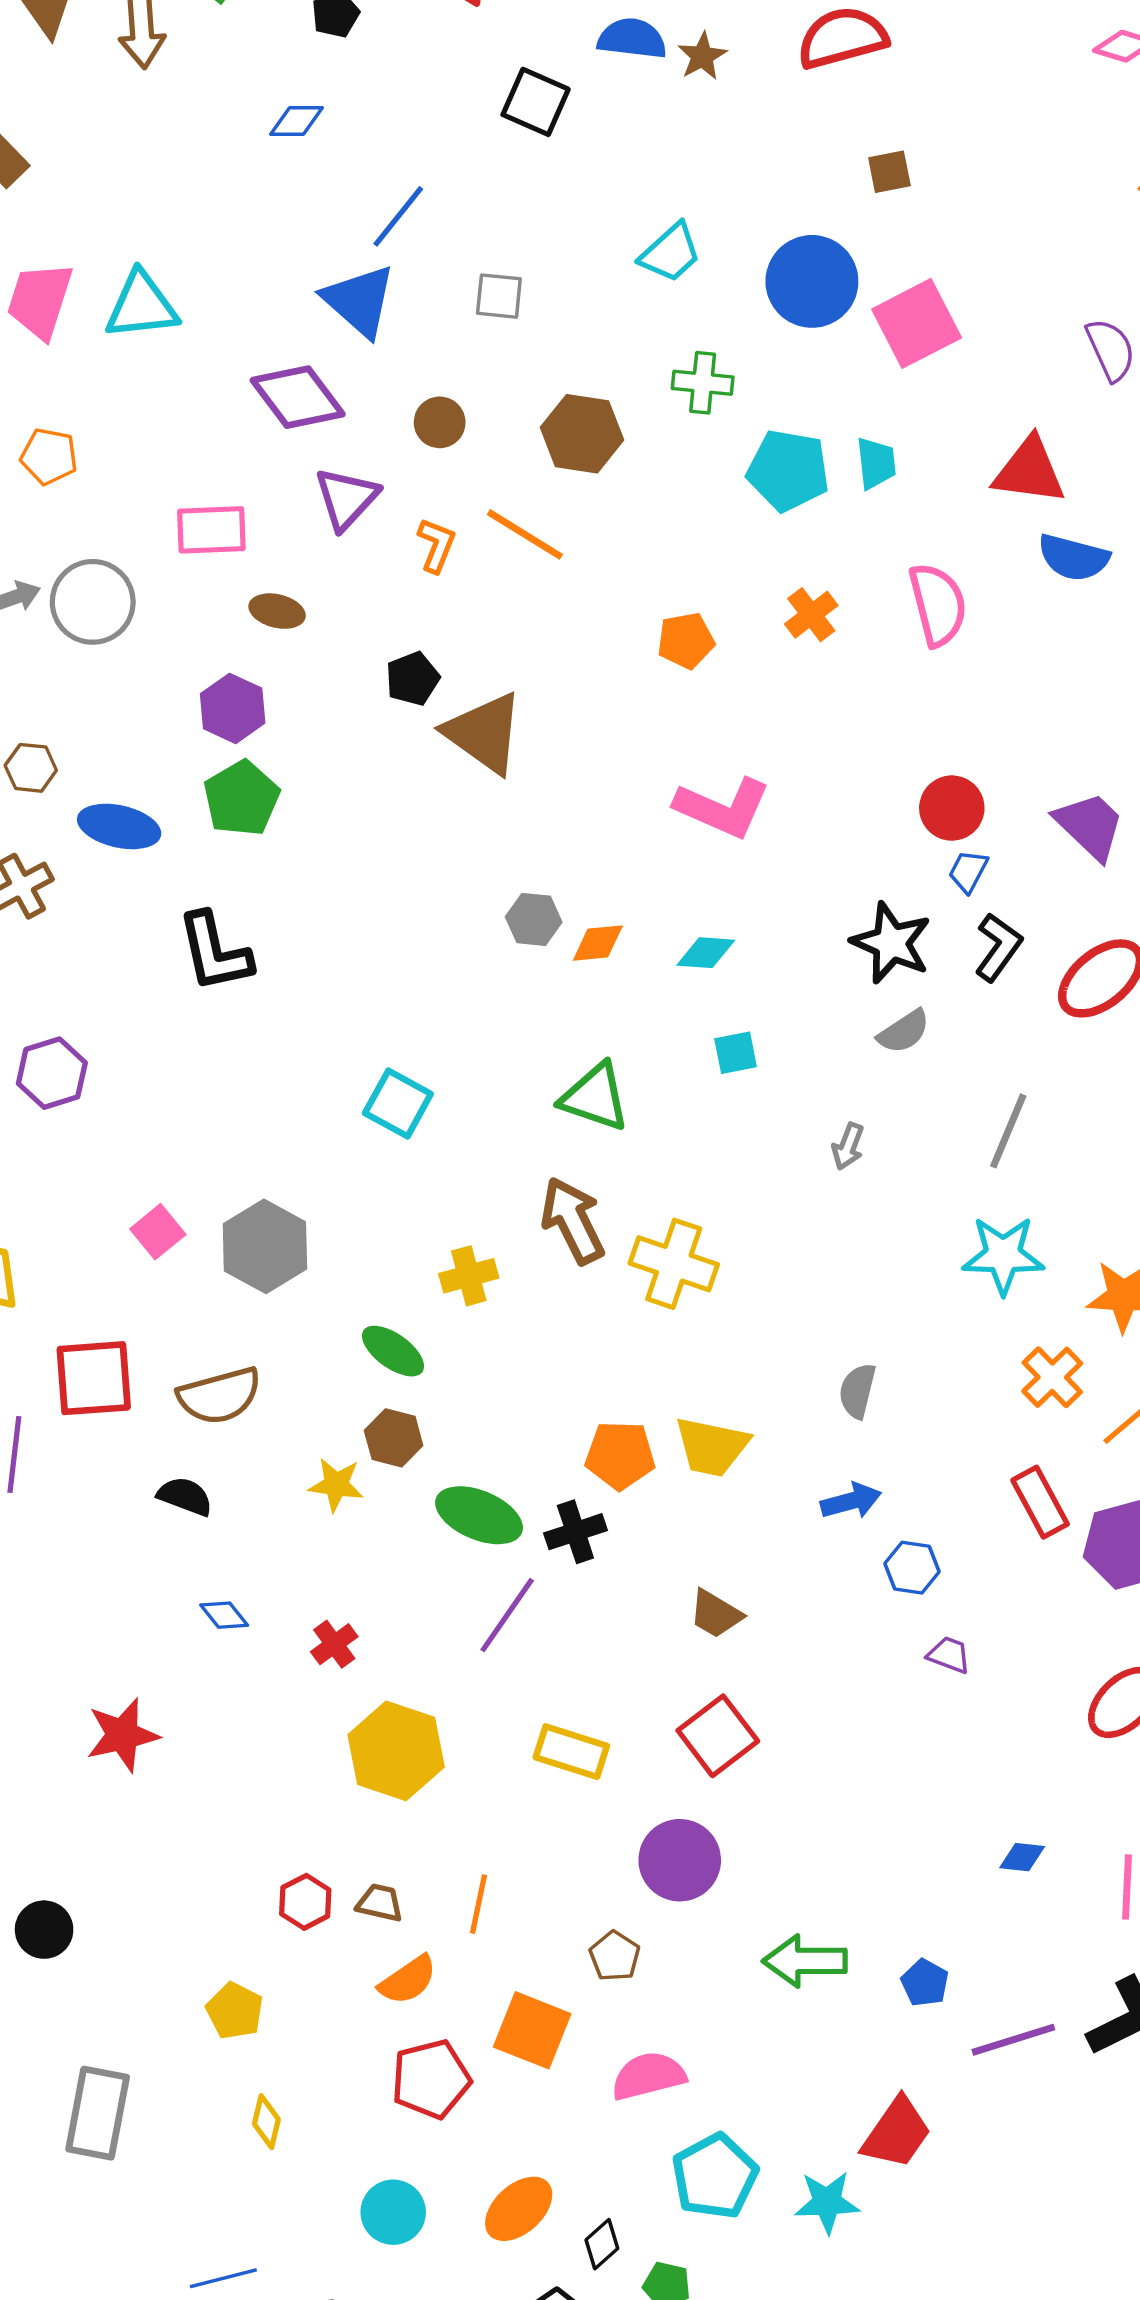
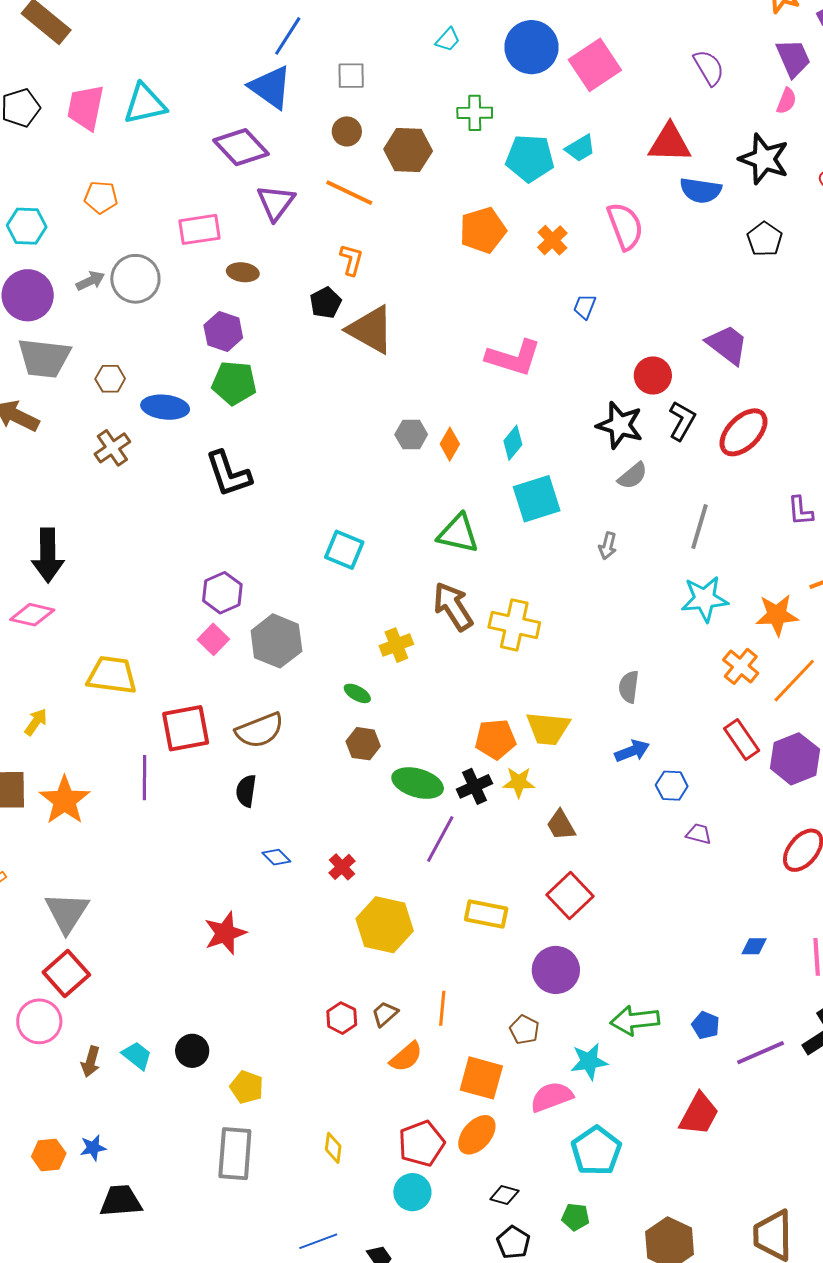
cyan trapezoid: (670, 253) -> (448, 40), size x0.7
brown circle: (440, 422) -> (347, 131), moved
cyan trapezoid: (876, 463) -> (580, 148), turned 72
orange line: (525, 534) -> (349, 193), moved
orange L-shape: (436, 545) -> (351, 260), moved
orange pentagon: (686, 641) -> (483, 230), moved, size x1.4
green pentagon: (241, 798) -> (234, 383), turned -30
red circle: (952, 808) -> (653, 376), moved
blue trapezoid: (968, 871) -> (585, 307), moved
orange diamond: (598, 943) -> (450, 444), turned -48
cyan diamond: (706, 953) -> (513, 443), turned -48
cyan square: (736, 1053) -> (537, 499), size x1.8
purple hexagon: (52, 1073) -> (222, 593), moved
green ellipse: (393, 1351) -> (357, 693), size x0.7
yellow star: (336, 1485) -> (519, 782), moved
black semicircle: (185, 1496) -> (246, 791), turned -96
brown trapezoid: (716, 1614) -> (561, 825), turned 36
brown trapezoid: (380, 1903) -> (385, 1014), turned -48
yellow pentagon: (235, 2011) -> (247, 1087), moved
red pentagon: (431, 2079) -> (421, 1143), moved
cyan star: (827, 2202) -> (589, 1061), moved
orange ellipse: (519, 2209) -> (477, 1135), moved
black diamond: (602, 2244) -> (504, 1195), moved, turned 64

